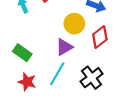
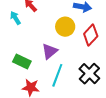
purple triangle: (64, 47) -> (50, 51), moved

